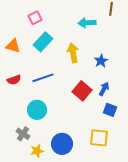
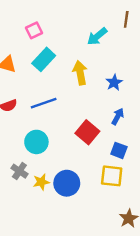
cyan arrow: (87, 23) -> (97, 36), turned -36
red square: (82, 91) -> (87, 132), moved
blue square: (110, 110) -> (119, 150), moved
yellow star: (37, 151) -> (41, 182), moved

